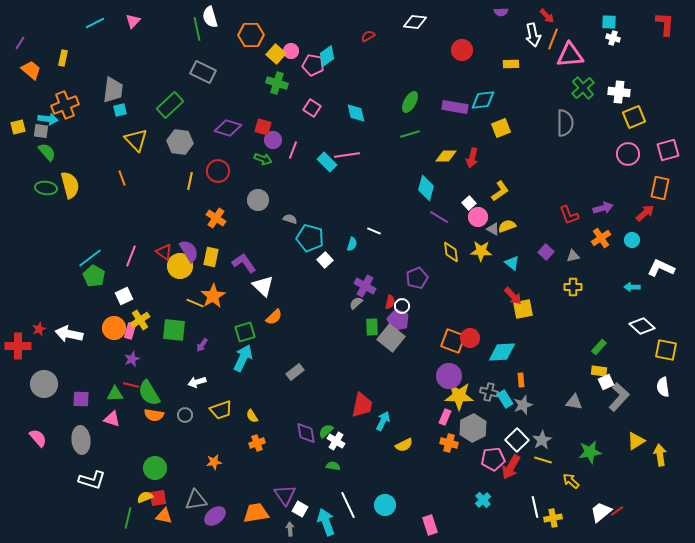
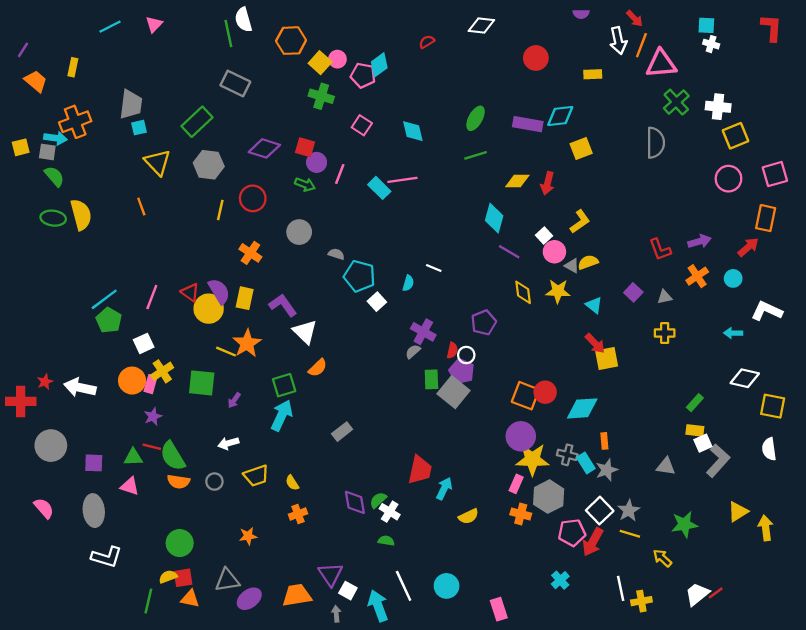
white diamond: (642, 326) -> (745, 378), turned -30

